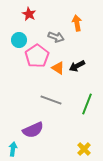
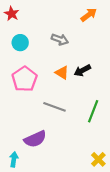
red star: (29, 14) -> (12, 14), moved
orange arrow: (77, 23) -> (89, 15), moved, turned 63
pink pentagon: (37, 56) -> (24, 79), moved
yellow cross: (84, 149) -> (98, 159), moved

